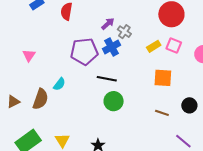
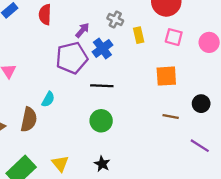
purple arrow: (108, 24) -> (82, 30), moved
gray cross: (124, 32) -> (115, 19), moved
yellow rectangle: (154, 46) -> (139, 35), moved, turned -64
green circle: (114, 101) -> (101, 121), moved

